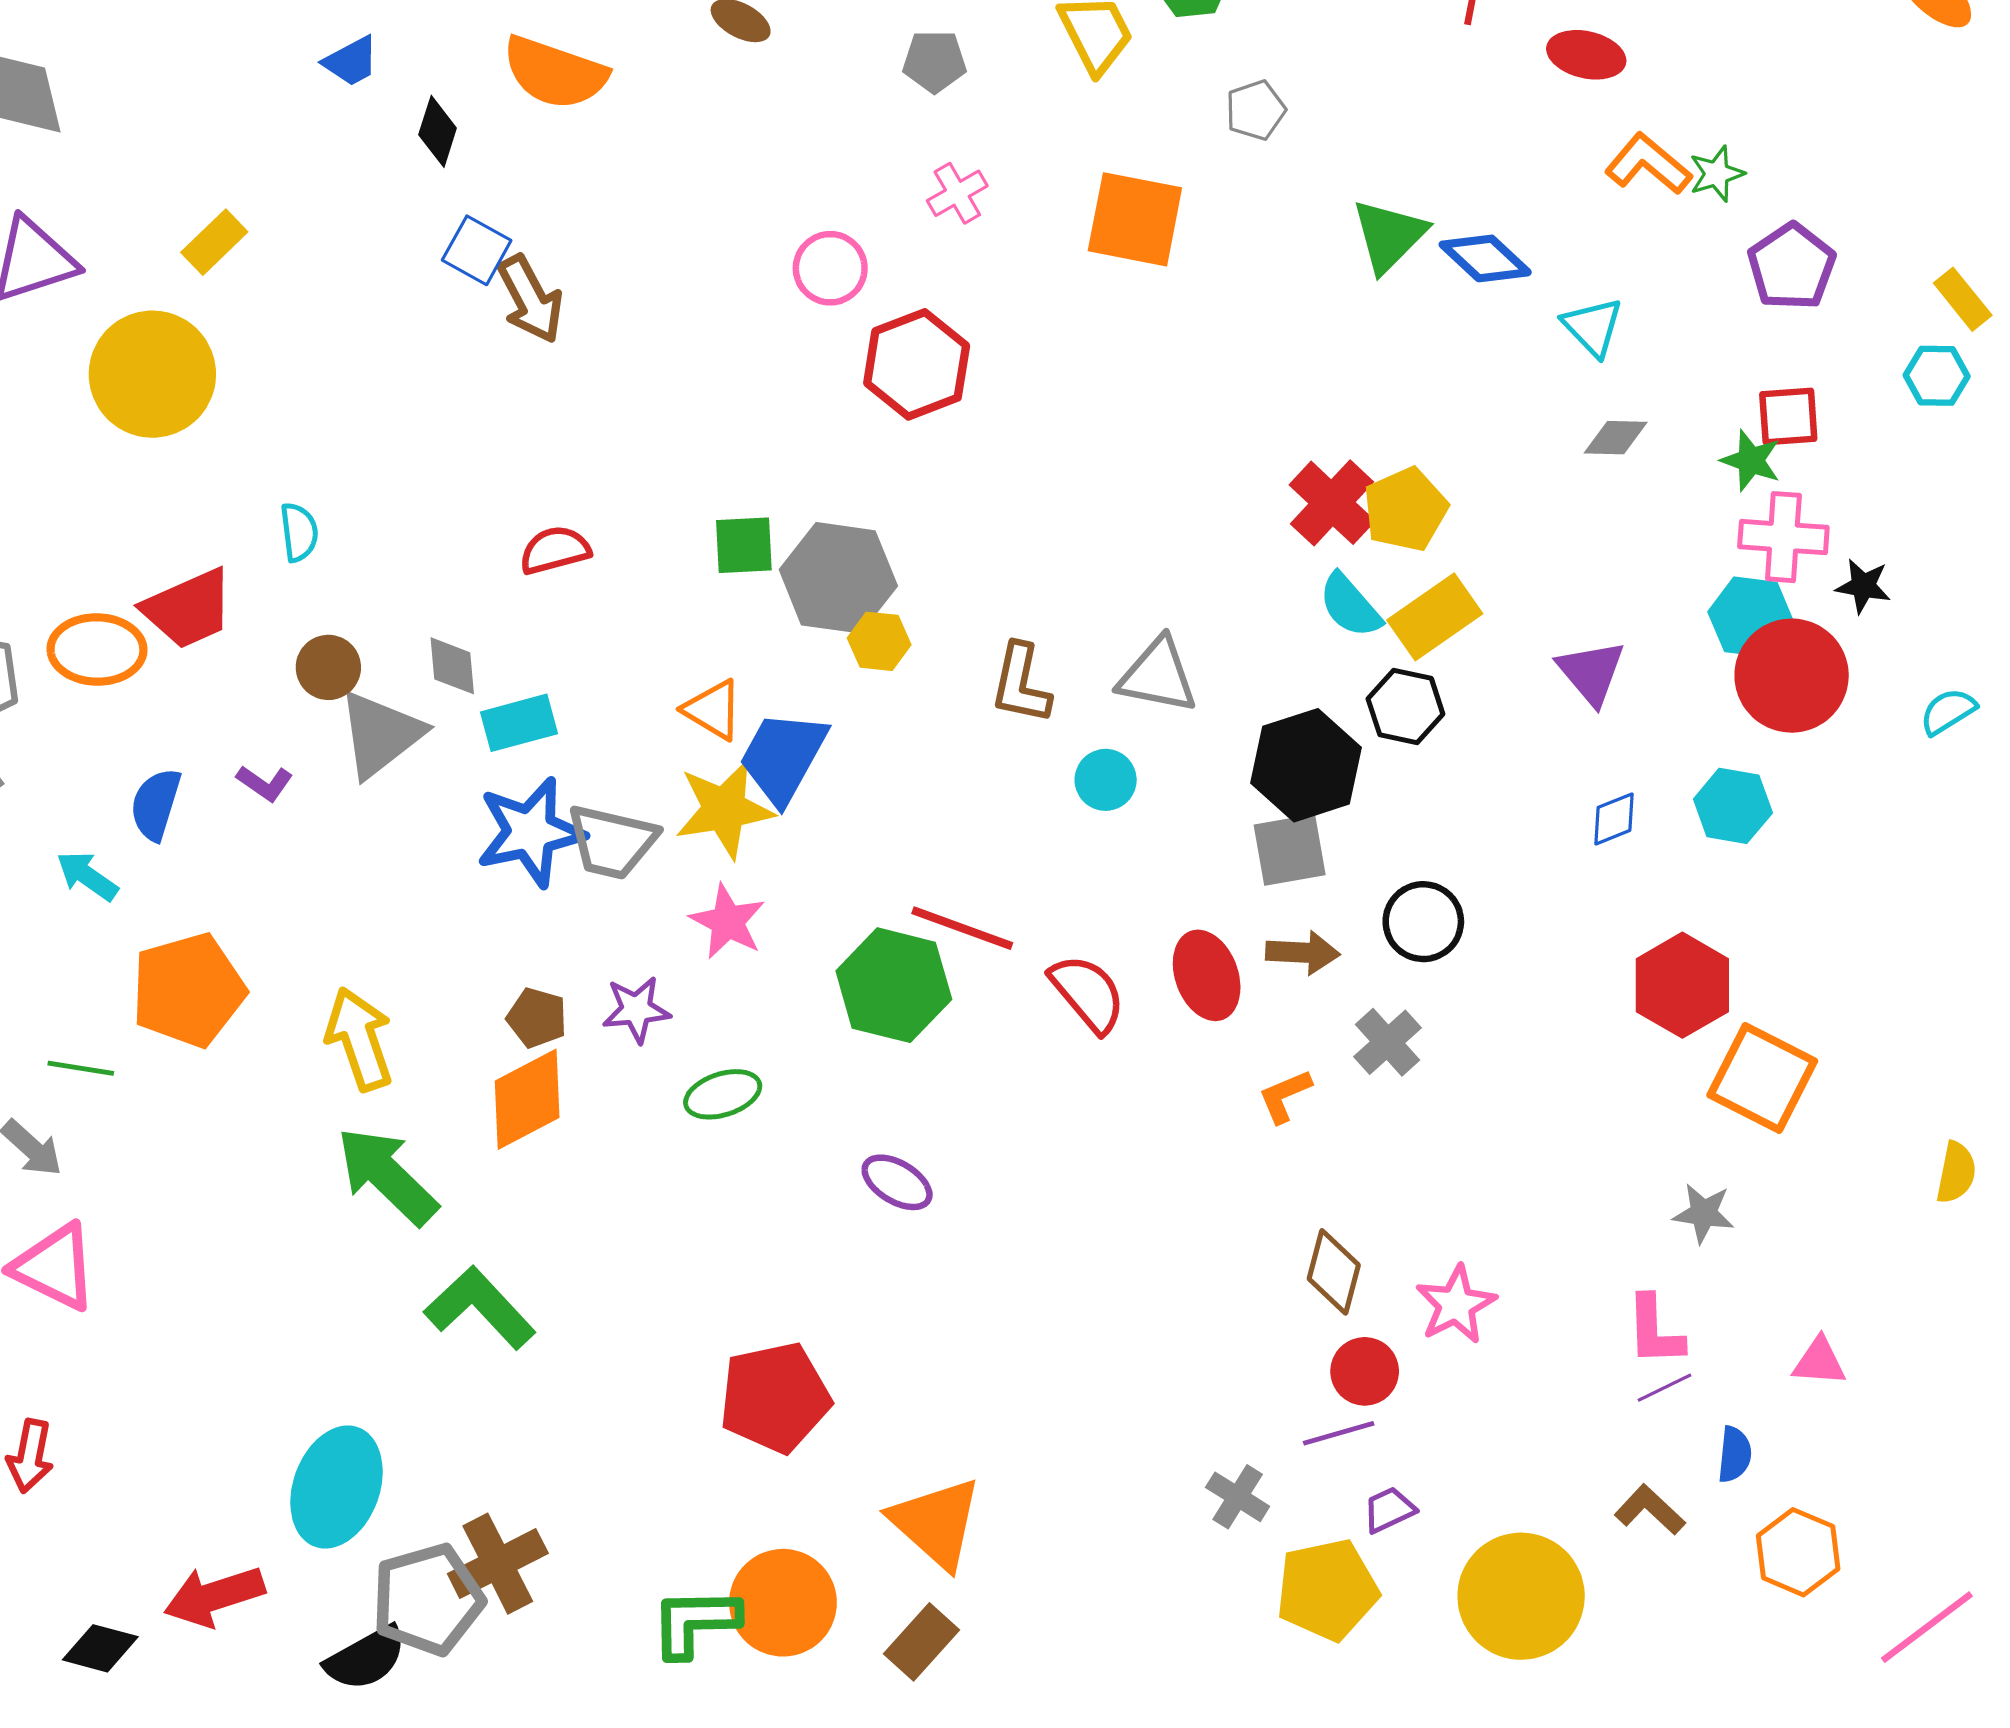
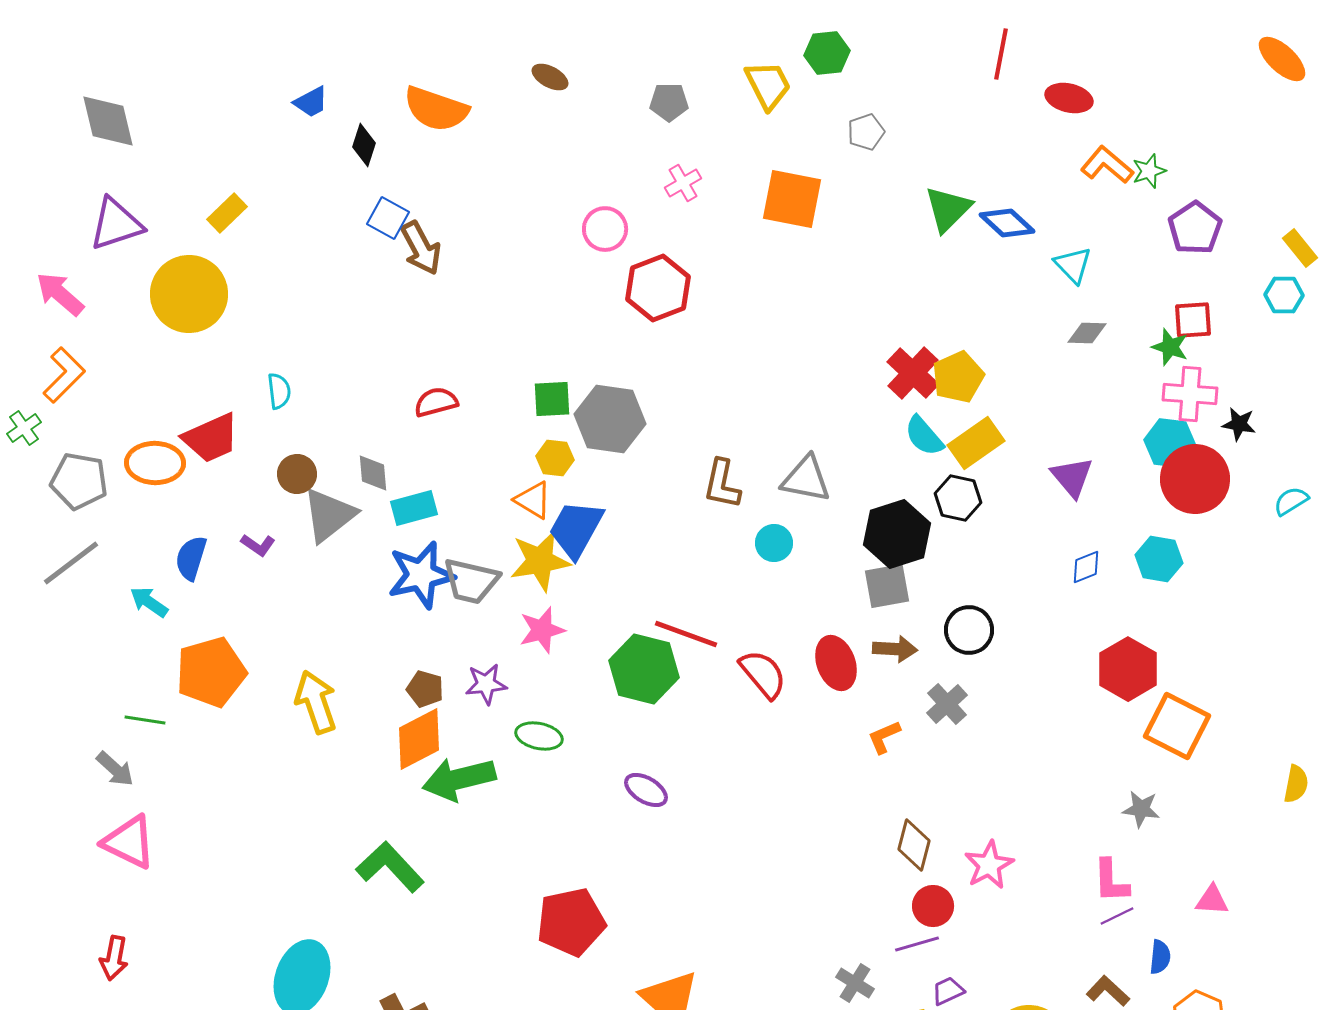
yellow hexagon: (879, 641) -> (555, 458), moved
pink star: (728, 922) -> (542, 630), turned 30
green ellipse: (723, 1094) -> (539, 736), turned 30
green arrow: (387, 1176) -> (459, 779), moved, turned -58

